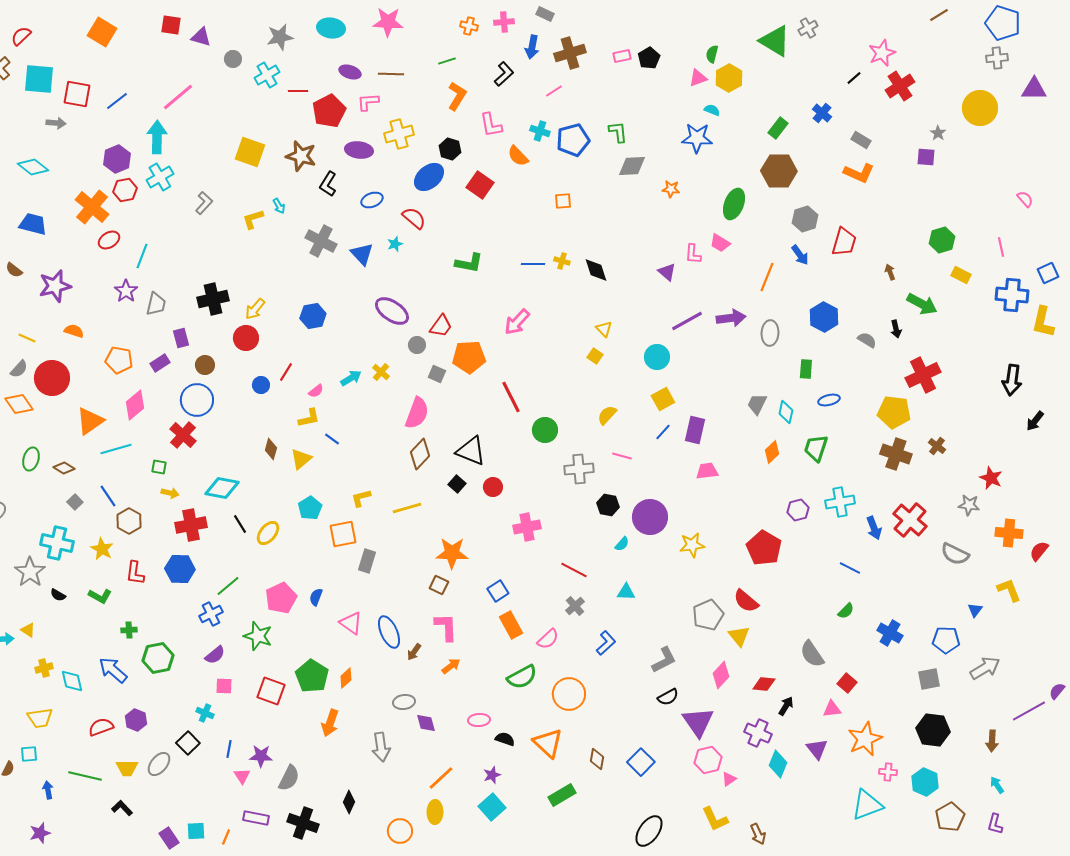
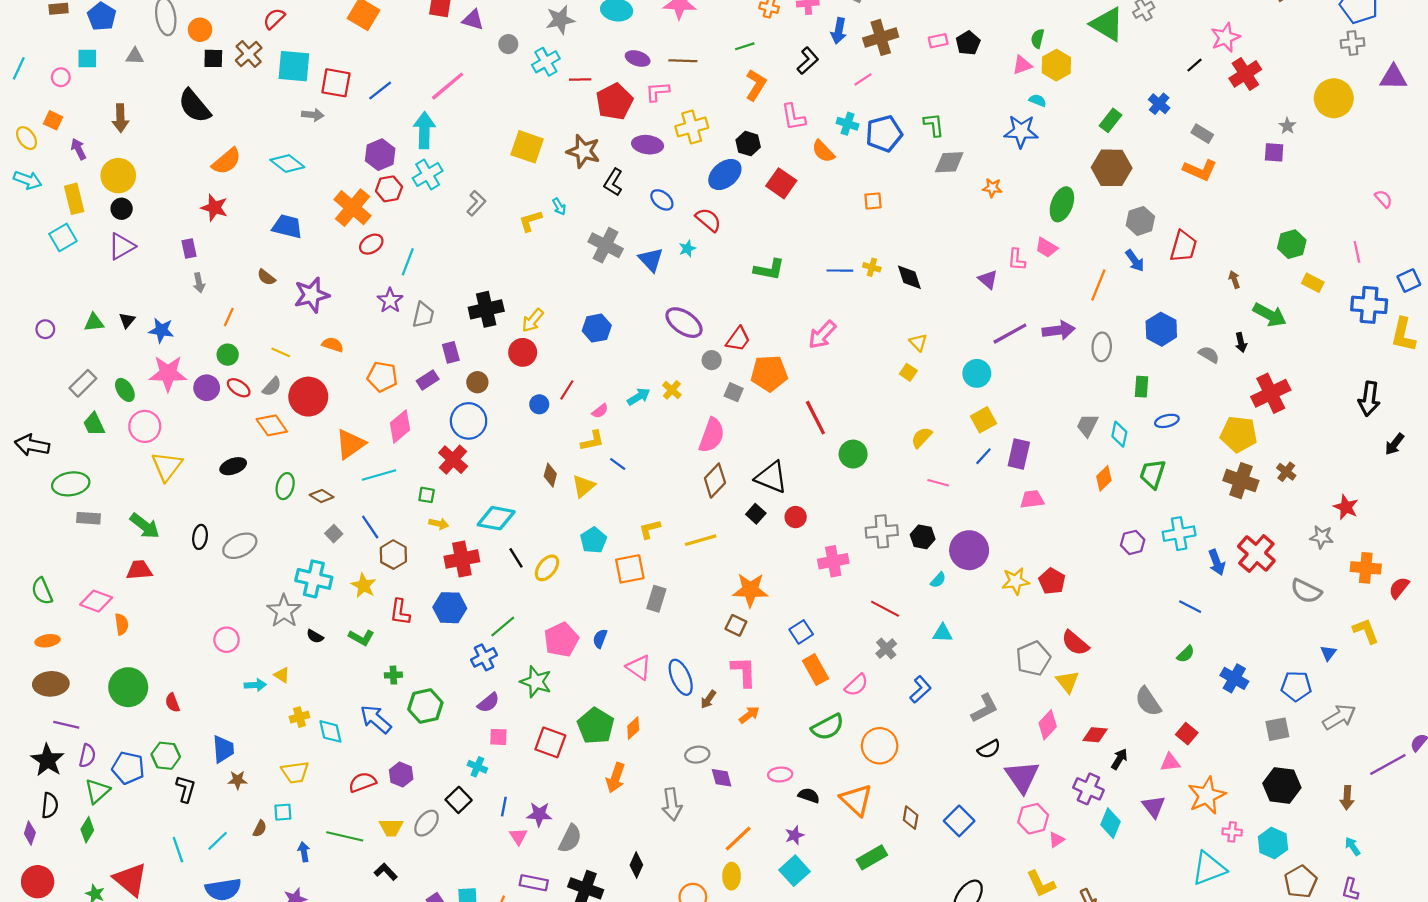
blue ellipse: (372, 200) -> (662, 200), turned 60
gray cross: (579, 469) -> (882, 531), moved
red pentagon: (764, 548) -> (1052, 581), moved, size x0.7

